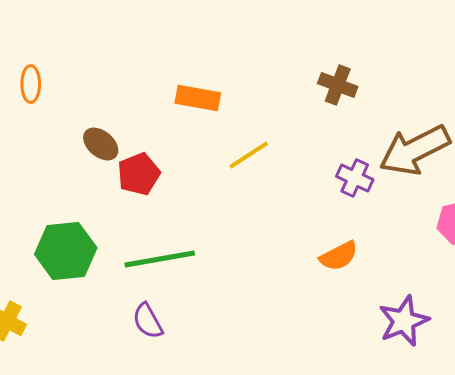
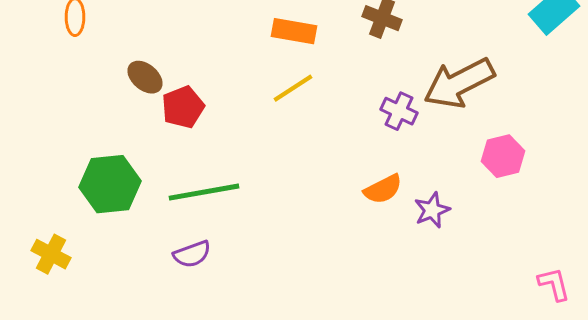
orange rectangle: (198, 98) -> (294, 31), moved
purple semicircle: (148, 321) -> (192, 254), turned -81
purple star: (404, 321) -> (432, 210), moved, size x0.7

